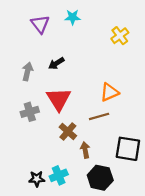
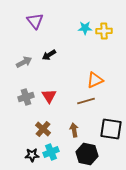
cyan star: (72, 17) -> (85, 28), moved
yellow cross: (120, 36) -> (104, 31), turned 35
gray arrow: (27, 71) -> (24, 62), turned 49
red triangle: (59, 99) -> (49, 96), moved, size x0.7
brown cross: (68, 131) -> (43, 129), moved

